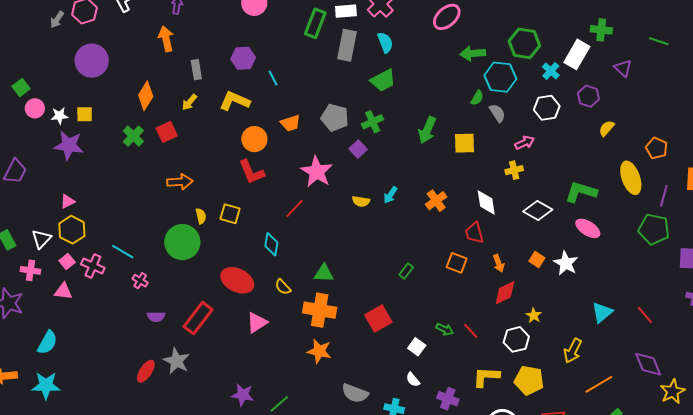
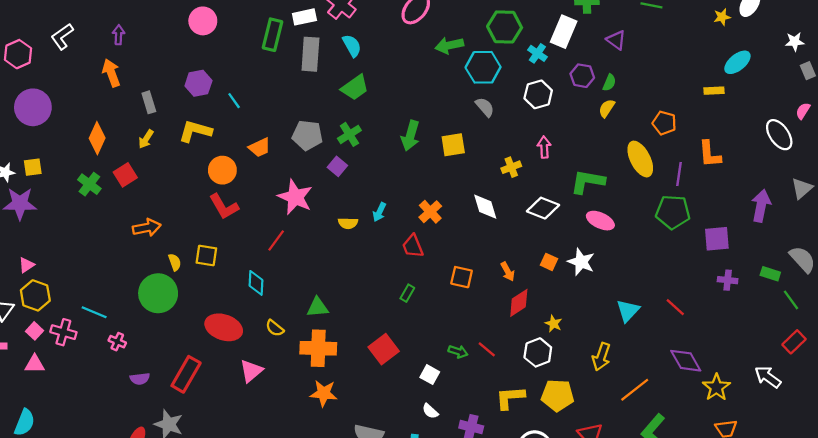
green semicircle: (477, 98) -> (609, 83), moved
pink arrow: (525, 143) -> (544, 147), moved, turned -60
red trapezoid: (474, 233) -> (413, 246), moved

